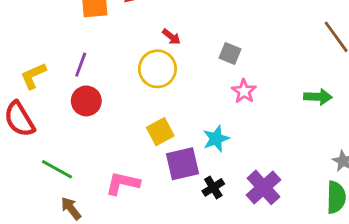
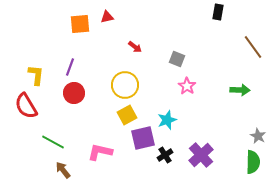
yellow circle: (157, 69) -> (125, 85), moved
yellow L-shape: (33, 76) -> (36, 75), turned 120

